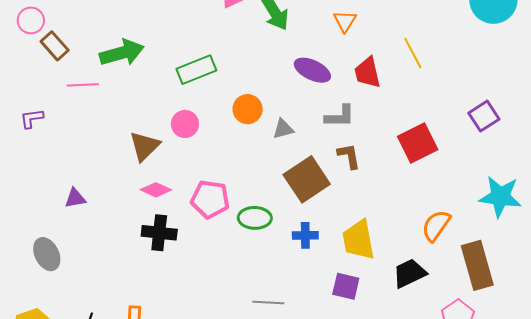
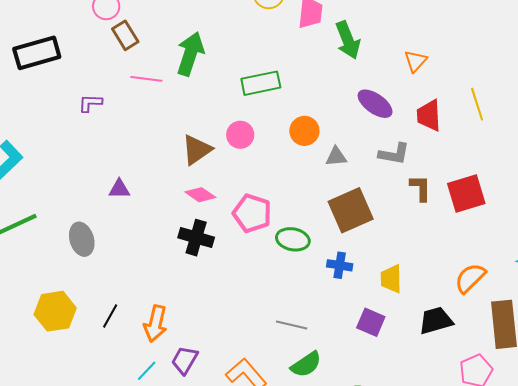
green arrow: (122, 53) -> (190, 54), turned -66
brown L-shape: (349, 156) -> (420, 188), moved
yellow trapezoid: (358, 240) -> (391, 279), size x0.7

